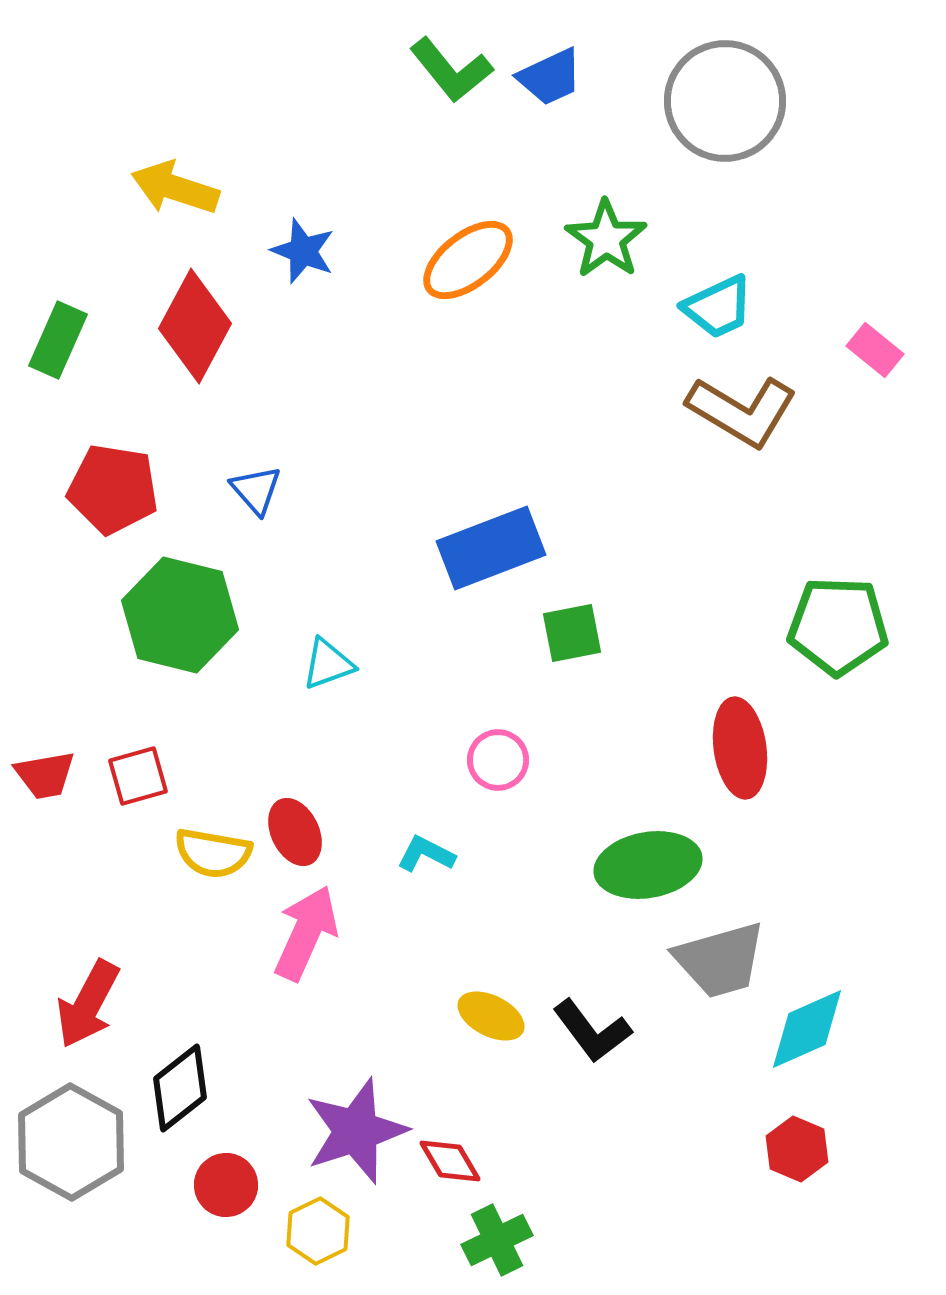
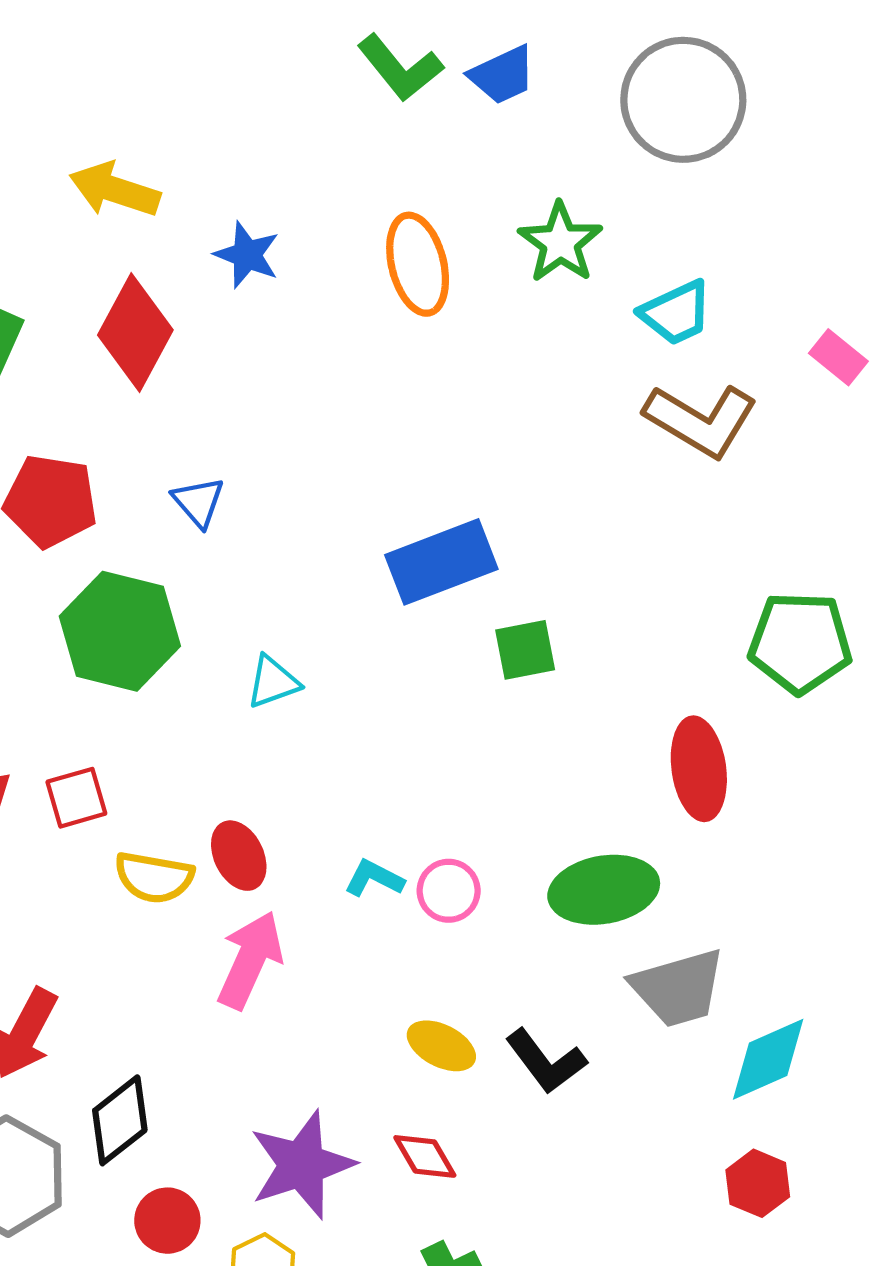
orange ellipse: (468, 260) -> (418, 264), turned -66
pink circle: (498, 760) -> (449, 891), moved
red diamond: (450, 1161) -> (425, 1156), moved

